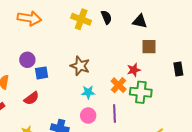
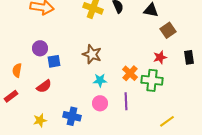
brown square: (149, 47) -> (168, 30), moved, turned -35
red star: (134, 70) -> (160, 57), moved

